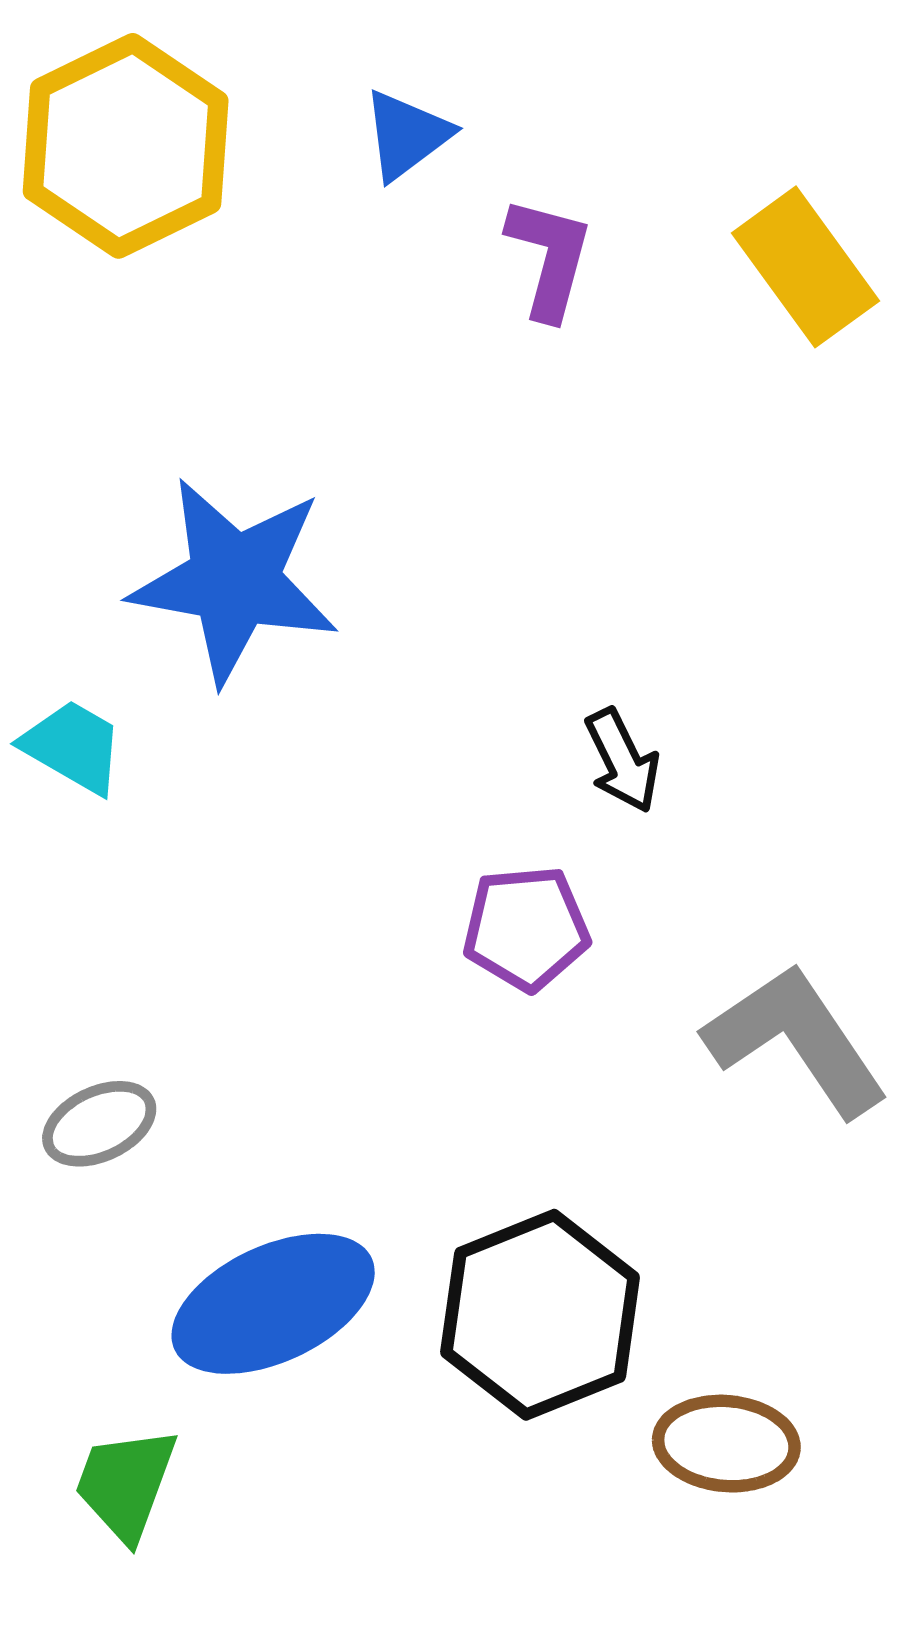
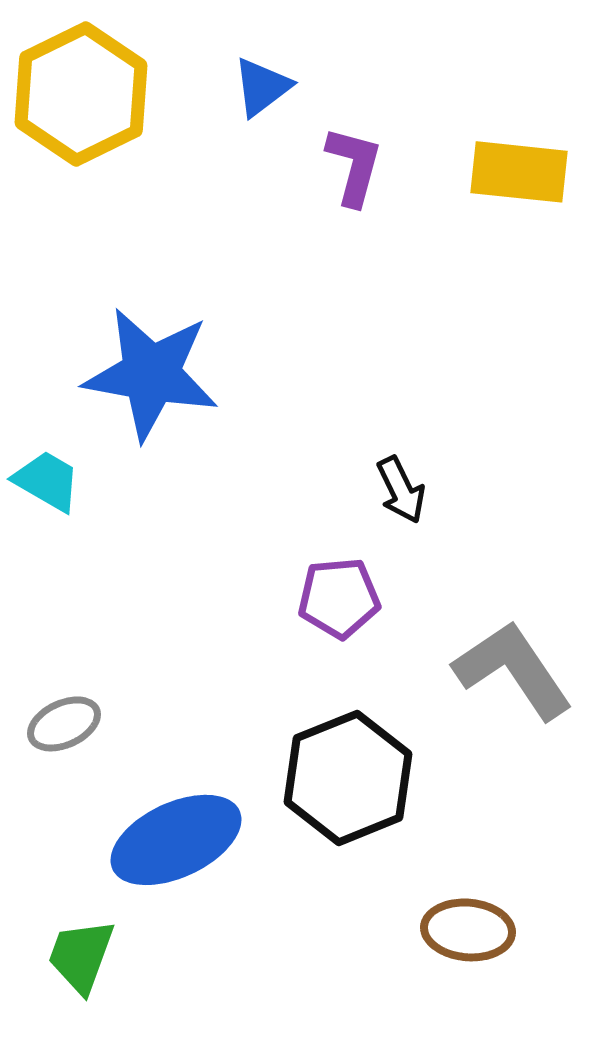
yellow rectangle: (805, 267) -> (519, 172), turned -48
black hexagon: (540, 1315) -> (348, 778), moved

